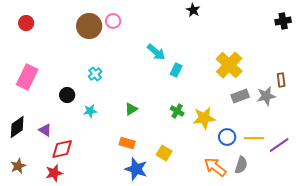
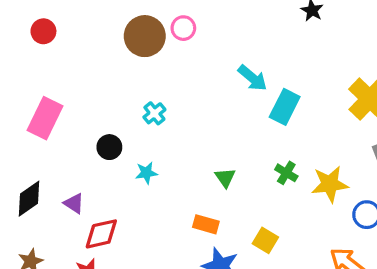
cyan rectangle: (176, 70) -> (285, 107), size x1.5
green triangle: (131, 109) -> (225, 178), moved, turned -32

